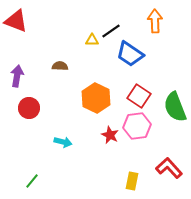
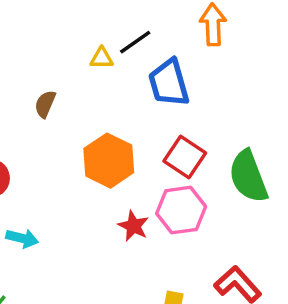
blue trapezoid: (130, 54) -> (169, 83), turned 40
brown semicircle: (60, 66) -> (45, 104), turned -70
cyan arrow: (63, 142) -> (22, 238), moved

